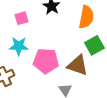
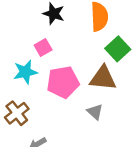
pink square: (22, 18) -> (43, 47), moved

